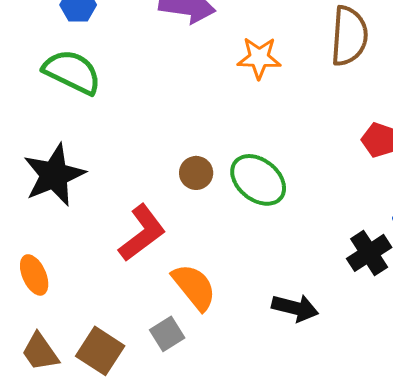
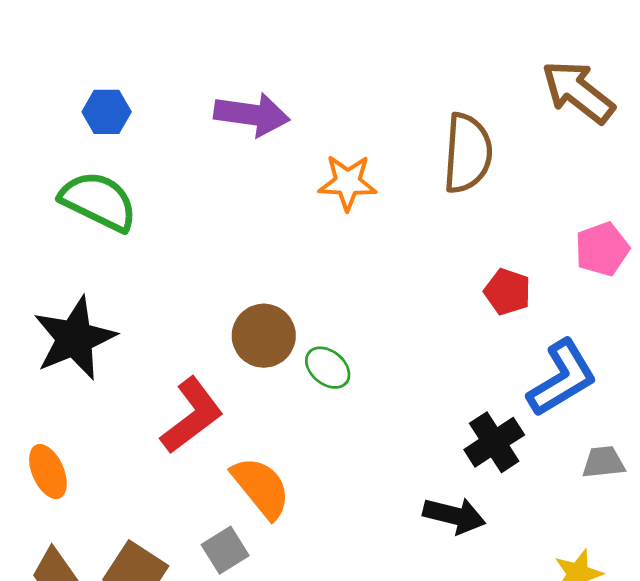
brown circle: (196, 173) -> (264, 336), size x1.4
green ellipse: (258, 180) -> (328, 368), moved, size x0.6
black arrow: (295, 308) -> (454, 515), moved

